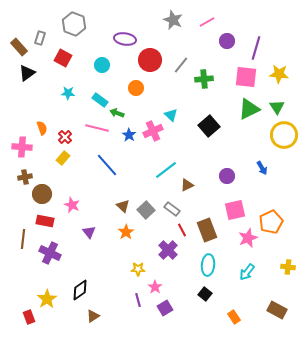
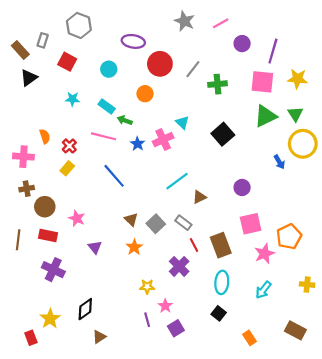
blue arrow: (262, 168) -> (279, 162), moved
brown line: (23, 239) -> (18, 240), moved

